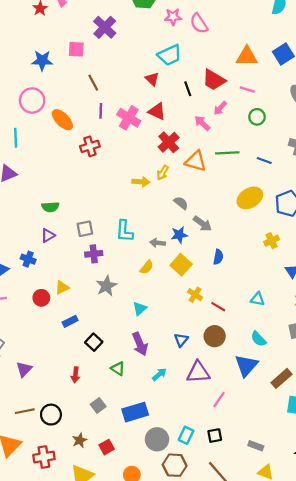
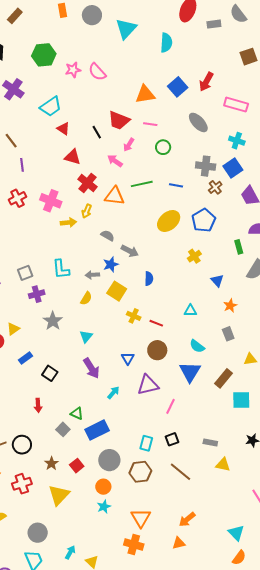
cyan trapezoid: (170, 55) -> (51, 107), moved
pink cross: (129, 118) -> (51, 201), moved
green triangle: (118, 369) -> (77, 413), moved
gray circle: (157, 439) -> (109, 460), moved

